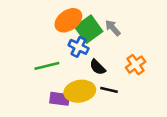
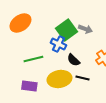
orange ellipse: (68, 20) -> (20, 23), moved
gray arrow: (113, 28) -> (85, 29), turned 152
purple rectangle: (60, 99) -> (29, 86), moved

